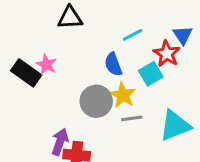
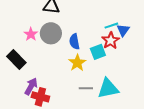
cyan line: (133, 35) -> (111, 26), moved
black rectangle: (26, 73) -> (16, 59), moved
gray circle: (96, 101) -> (51, 33), moved
gray line: (132, 118) -> (86, 88), moved

